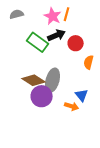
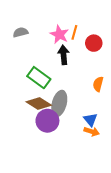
black arrow: (57, 35) -> (64, 55), turned -72
green rectangle: (38, 42) -> (39, 78), moved
red circle: (76, 43) -> (94, 43), moved
orange arrow: (72, 106) -> (92, 132), moved

